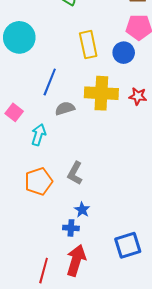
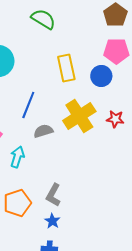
yellow cross: (101, 93) -> (79, 116), turned -36
blue star: (82, 210) -> (52, 221), moved

